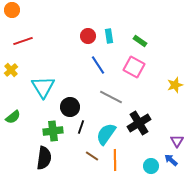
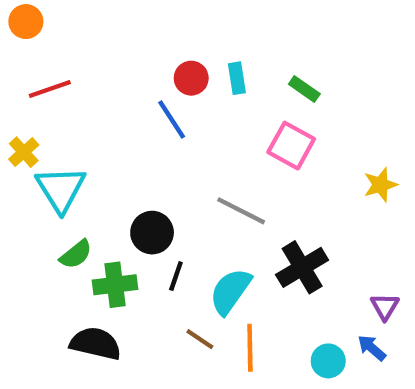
blue line: (98, 65) -> (172, 119), moved
cyan triangle: (43, 87) -> (61, 189), moved
green semicircle: (13, 117) -> (76, 254), moved
black semicircle: (44, 158) -> (95, 343), turned -85

